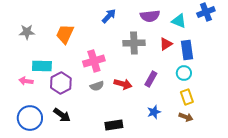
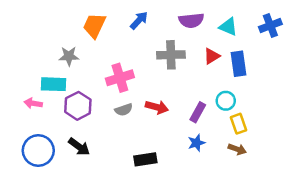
blue cross: (206, 12) -> (270, 26), moved
gray star: (27, 32) -> (69, 56), moved
orange trapezoid: (65, 34) -> (94, 26), moved
cyan circle: (184, 73) -> (226, 101), moved
purple rectangle: (151, 79) -> (198, 112), moved

